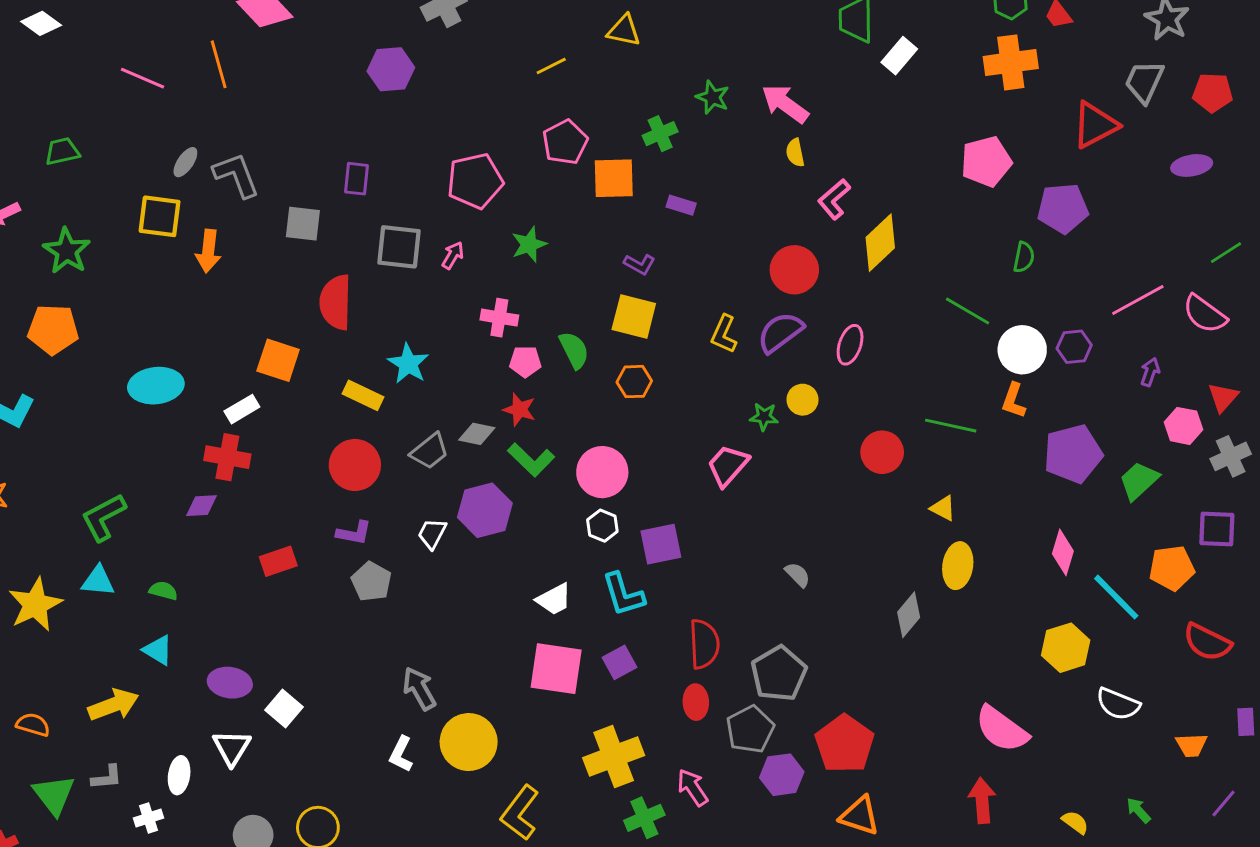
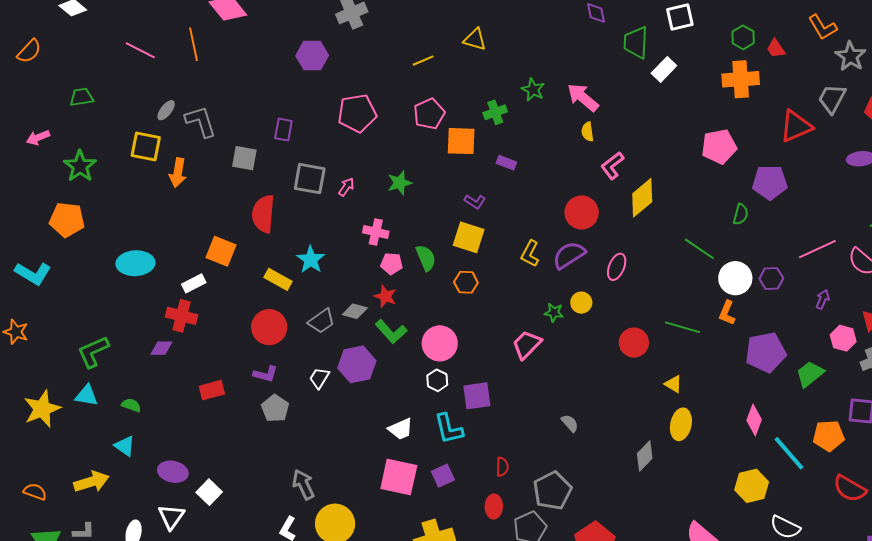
pink pentagon: (475, 181) -> (357, 113), moved
red semicircle: (704, 644) -> (502, 467), size x0.6

